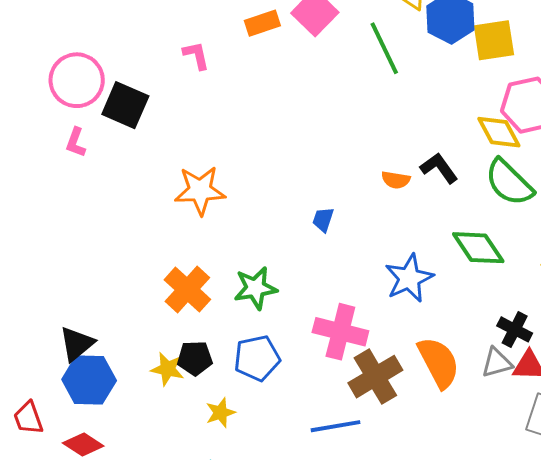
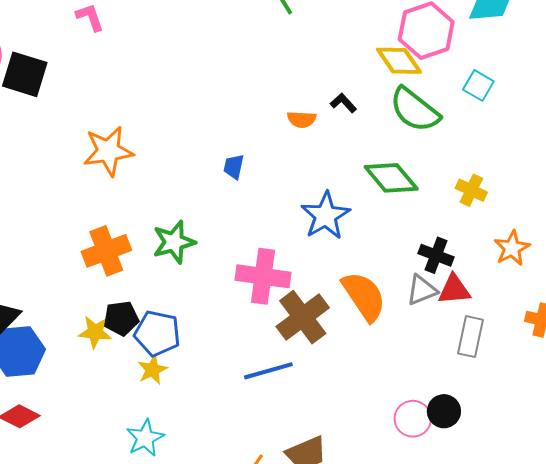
black L-shape: (439, 168) -> (343, 103), size x0.7
orange cross: (187, 290) -> (106, 251), turned 33
blue pentagon: (257, 358) -> (157, 333), moved, turned 30

